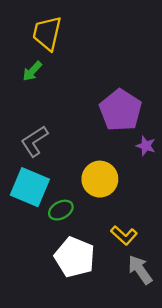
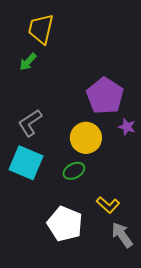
yellow circle: (100, 179) -> (86, 138), moved
green ellipse: (61, 210) -> (74, 171), moved

